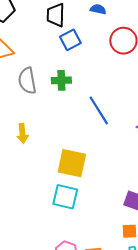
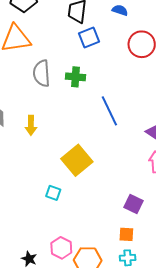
yellow square: (72, 163) -> (77, 160), turned 32
cyan square: (65, 197) -> (53, 193), moved, size x0.6

